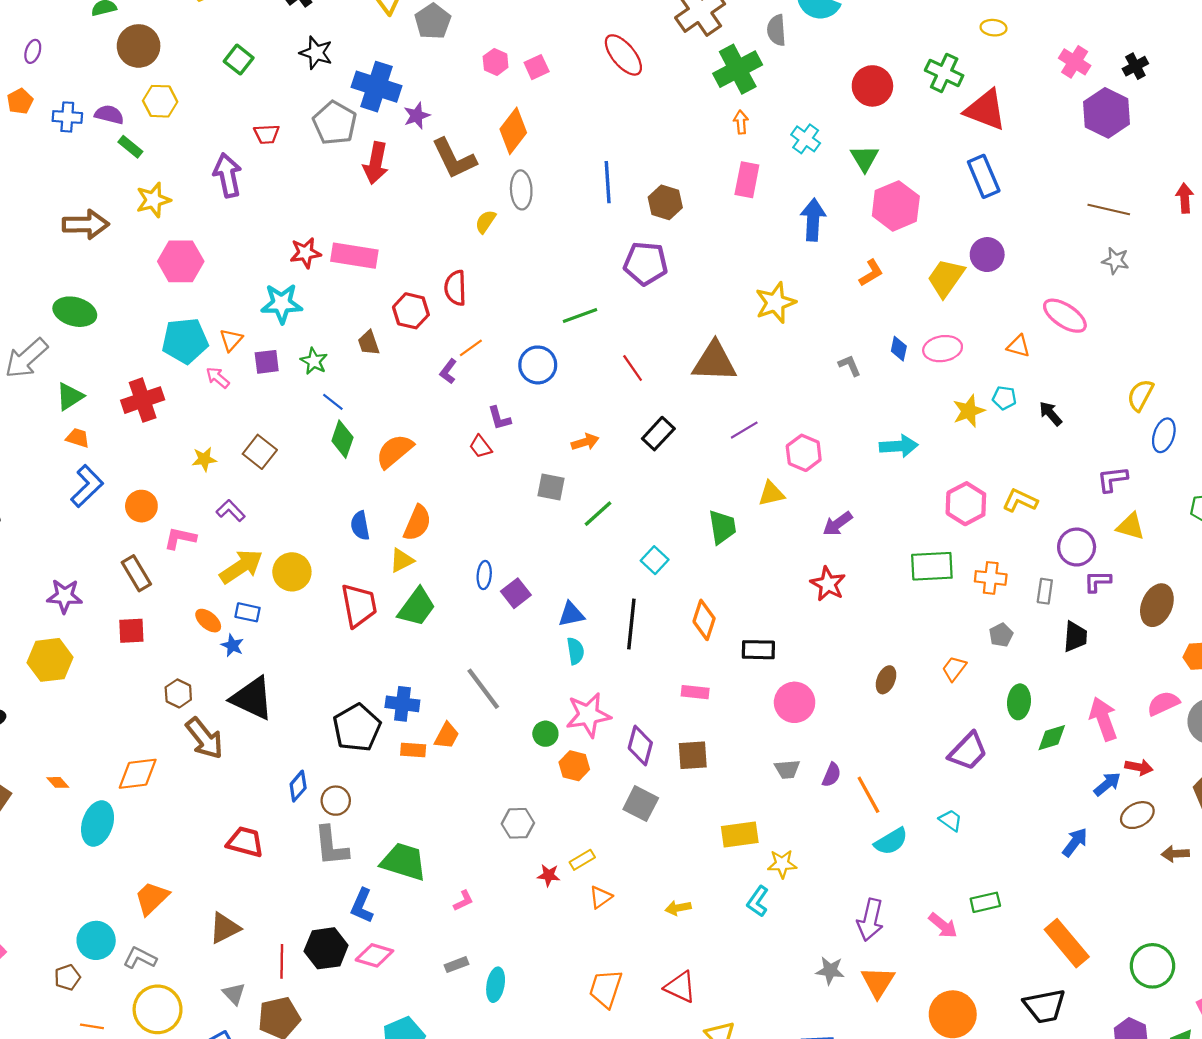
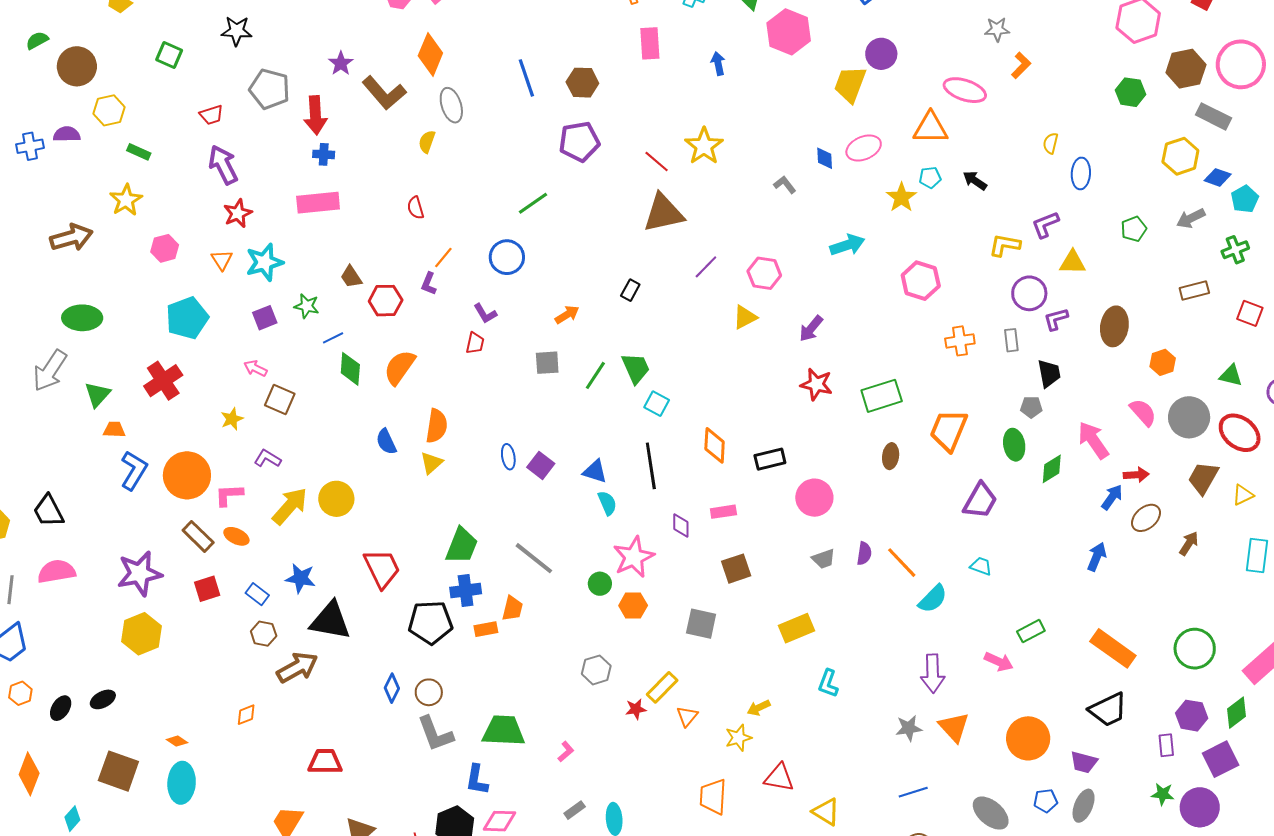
blue cross: (376, 87) -> (324, 154), moved, size x0.5
green rectangle: (130, 147) -> (139, 152), moved
purple arrow: (228, 175) -> (223, 165), moved
blue arrow: (813, 220) -> (718, 63), size x0.6
red star: (305, 253) -> (238, 213), moved
pink hexagon: (181, 261) -> (165, 248), size x0.7
orange L-shape: (871, 273) -> (1021, 65), moved
red semicircle: (455, 288) -> (416, 208), size x0.7
red hexagon: (411, 311) -> (386, 301), moved
orange triangle: (231, 340) -> (222, 260), moved
orange triangle: (1018, 346) -> (931, 128), size x1.6
red line: (633, 368) -> (657, 161), moved
pink arrow: (218, 378) -> (255, 368), moved
yellow semicircle: (1140, 395) -> (1051, 143), size x0.7
blue line: (333, 402) -> (333, 338), turned -50
black rectangle: (658, 434) -> (630, 290), size x0.7
red trapezoid: (481, 446) -> (475, 343), turned -115
yellow L-shape: (1020, 501) -> (1005, 245), moved
orange circle: (141, 506) -> (187, 475), size x1.6
green trapezoid: (722, 527) -> (636, 368), moved
green rectangle: (932, 566) -> (882, 396), moved
purple star: (65, 596) -> (140, 573), size x1.4
red trapezoid: (359, 605) -> (382, 568), moved
green trapezoid: (417, 607) -> (462, 546), moved
blue rectangle: (248, 612) -> (257, 594), moved, turned 40
blue triangle: (571, 614) -> (595, 471), turned 44
orange ellipse: (208, 621) -> (236, 536), moved
gray pentagon: (1001, 635) -> (1031, 407), moved, turned -30
blue star: (232, 645) -> (301, 578), size x1.4
orange trapezoid: (954, 669) -> (949, 430), size x1.8
pink semicircle: (1163, 703) -> (1143, 412), turned 88
black pentagon: (357, 728) -> (431, 622), turned -30
brown arrow: (204, 738) -> (297, 667), turned -66
purple diamond: (640, 746) -> (681, 525), moved, size x0.7
orange diamond: (138, 774) -> (246, 715), size x0.6
cyan ellipse: (98, 823) -> (182, 783), moved
red trapezoid: (245, 842) -> (325, 762), moved
brown arrow: (1175, 854) -> (1189, 543), turned 140
yellow rectangle: (582, 860) -> (662, 687), size x1.4
yellow star: (782, 864) -> (738, 738), moved

